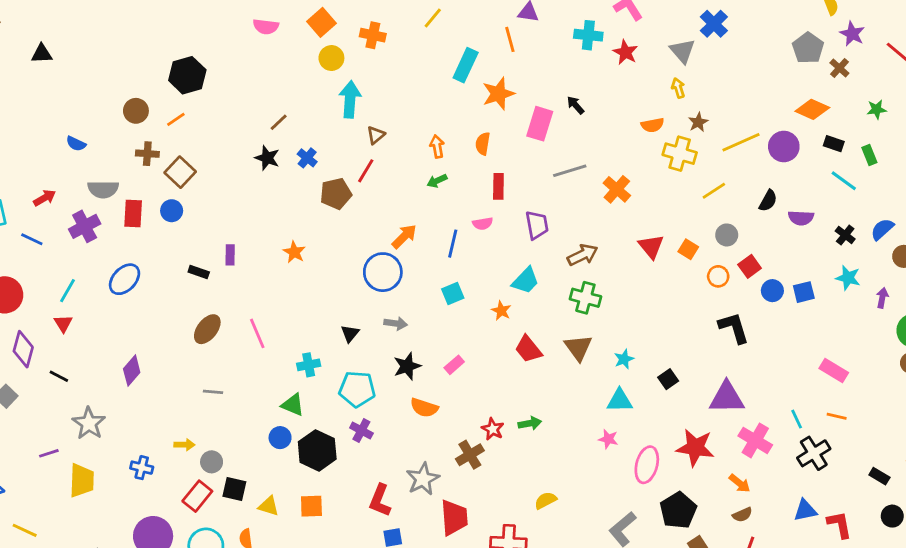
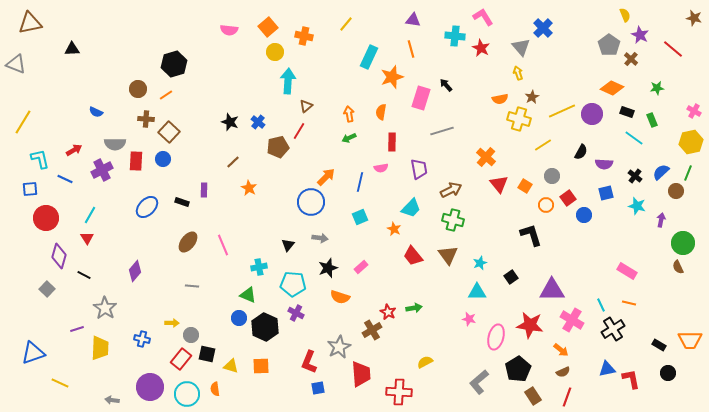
orange line: (510, 39) -> (411, 49), moved
brown line: (279, 122) -> (233, 162), moved
orange cross: (617, 189) -> (486, 157), moved
blue ellipse: (125, 279) -> (147, 207), moved
blue square: (804, 292) -> (606, 193), moved
black L-shape: (734, 328) -> (531, 235), moved

